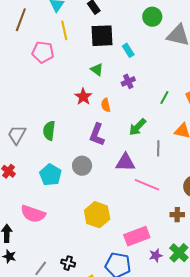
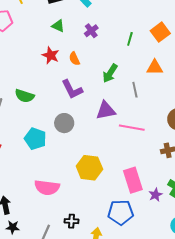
green semicircle: (49, 131) -> (25, 96), turned -66
purple L-shape: (97, 135) -> (72, 89), turned -35
pink semicircle: (33, 214) -> (47, 187), moved
pink rectangle: (137, 236) -> (133, 180), turned -75

